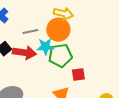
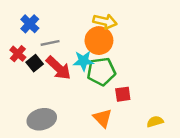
gray line: (30, 32) -> (50, 43), moved
red arrow: (24, 53) -> (58, 68), turned 35

